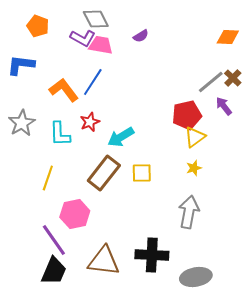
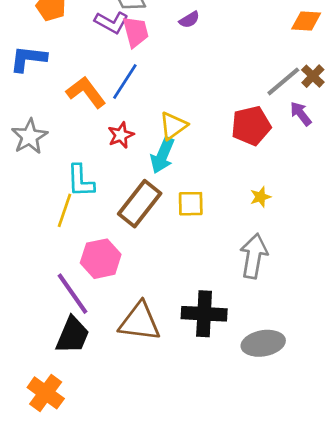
pink trapezoid: (101, 45) -> (136, 32), turned 65
cyan L-shape: (60, 134) -> (81, 181), moved
cyan arrow: (121, 137) -> (162, 155), turned -36
yellow triangle: (195, 137) -> (173, 126), moved

